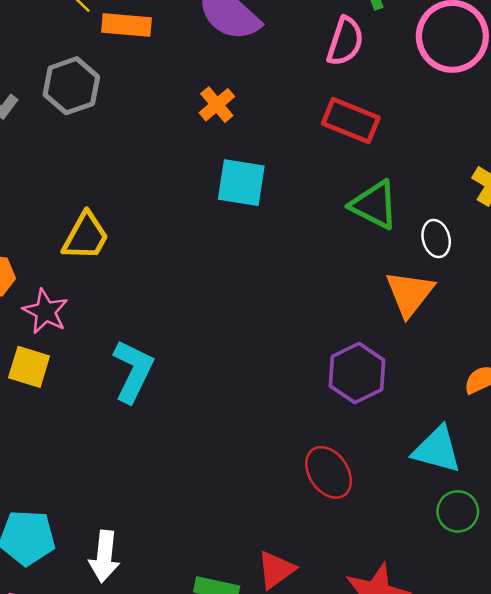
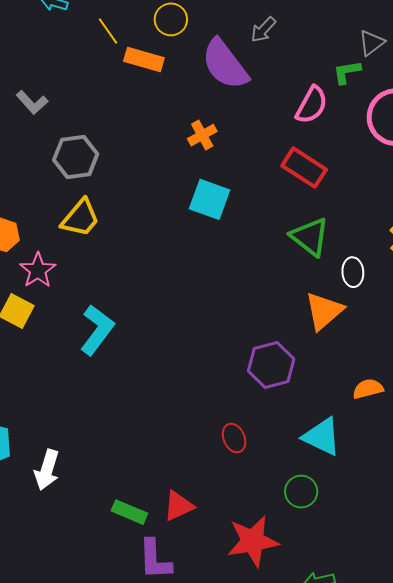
gray hexagon: (71, 86) -> (76, 157), moved
red ellipse: (329, 472) -> (234, 438), size x0.7
green circle: (458, 511) -> (301, 492), moved

